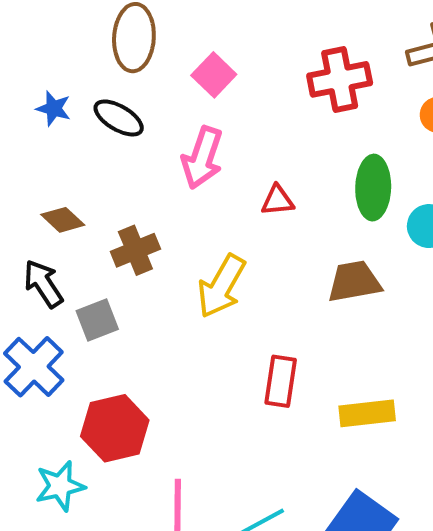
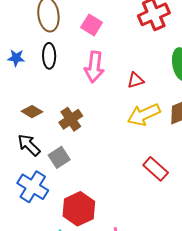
black ellipse: (119, 118) -> (49, 56), turned 70
yellow arrow: (221, 286) -> (144, 115), moved, turned 48
red rectangle: (281, 381) -> (156, 169), turned -45

